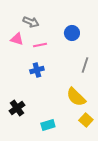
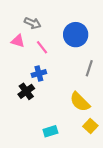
blue circle: (72, 33) -> (76, 35), size x1.5
pink line: (40, 45) -> (42, 47), turned 64
black cross: (17, 108) -> (26, 91), moved

